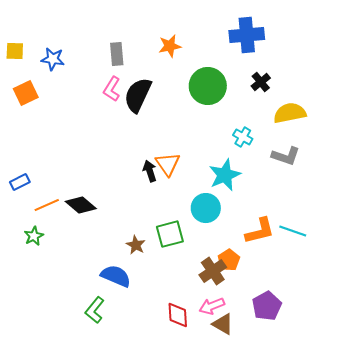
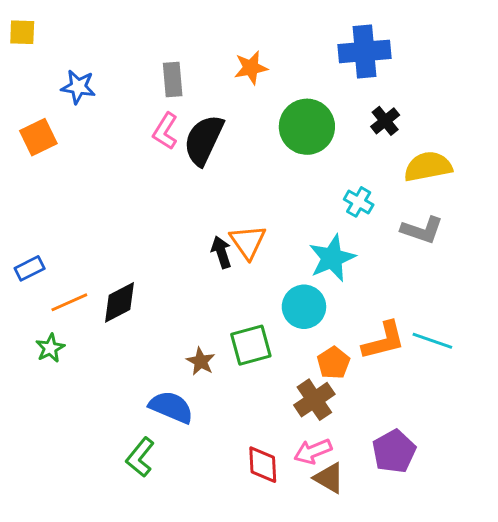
yellow square: (15, 51) -> (22, 32), moved
black diamond: (81, 205) -> (120, 302), turned -68
orange pentagon: (229, 260) -> (333, 363), moved

